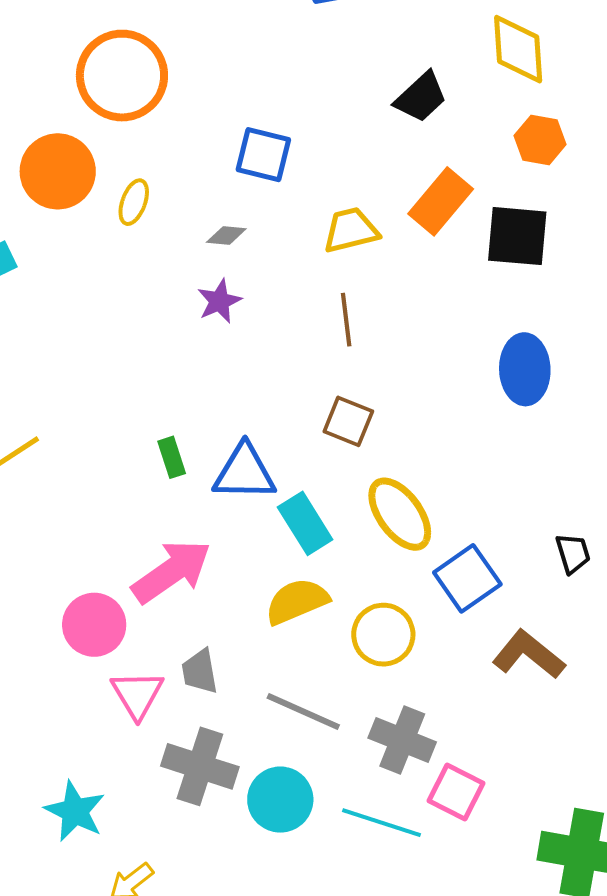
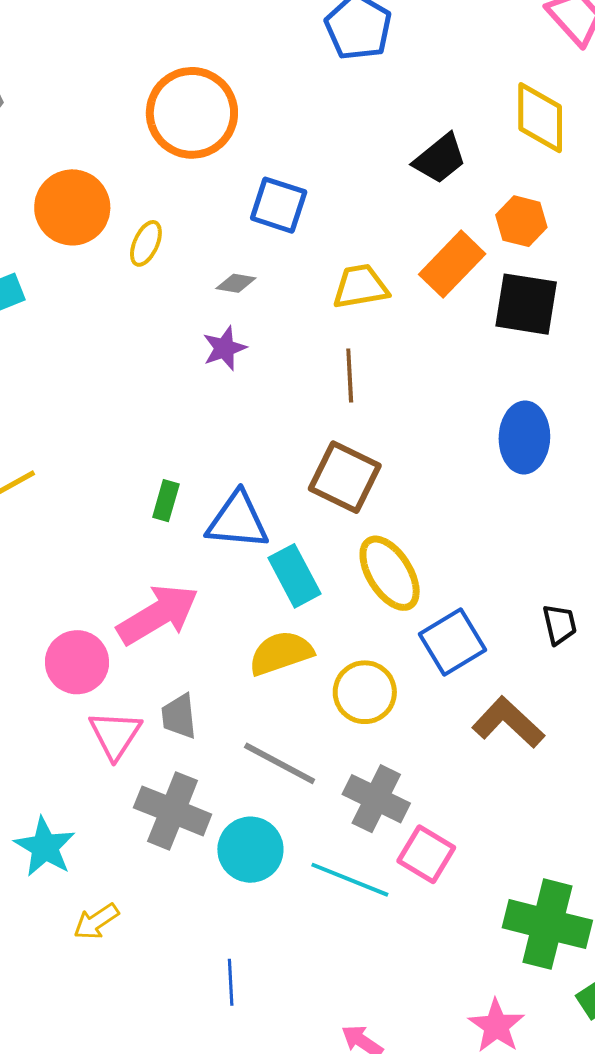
orange circle: (122, 76) -> (192, 113), moved
orange hexagon: (540, 140) -> (521, 221), moved
brown square: (348, 421) -> (345, 477), size x1.4
green rectangle: (172, 457) -> (166, 501), turned 30

